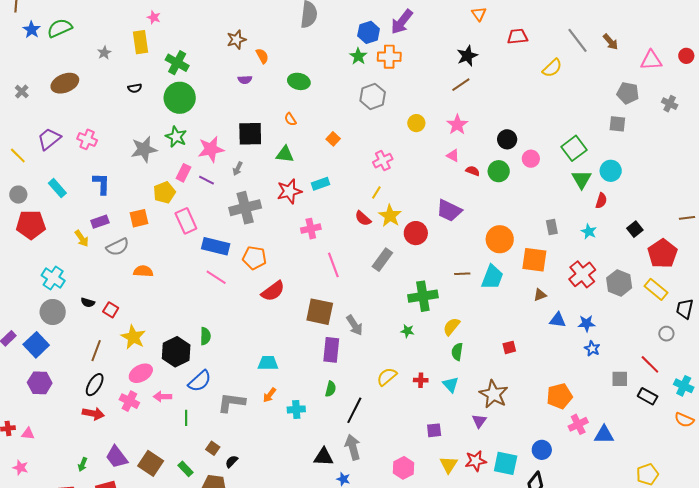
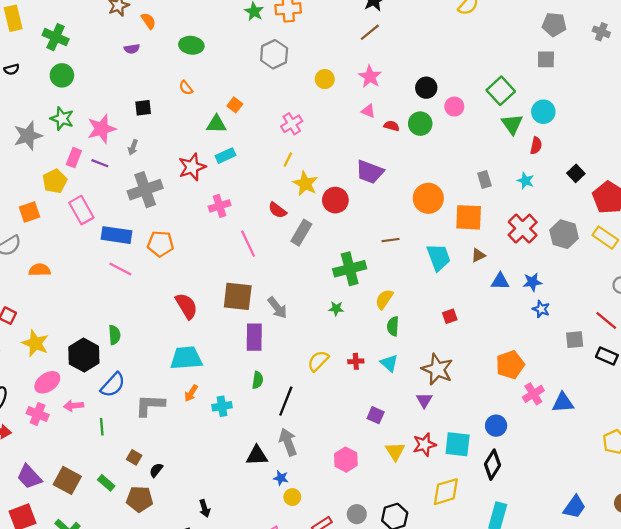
green circle: (180, 98) -> (62, 75), size x0.7
black square: (250, 134) -> (143, 108), size x0.6
green triangle: (285, 154) -> (216, 124), moved
red semicircle: (363, 218) -> (277, 210), moved
cyan trapezoid: (492, 277) -> (438, 257), moved, turned -36
red semicircle: (273, 291) -> (186, 306), moved, turned -80
cyan trapezoid: (268, 363) -> (186, 358), size x1.4
purple square: (434, 430) -> (376, 415), turned 35

